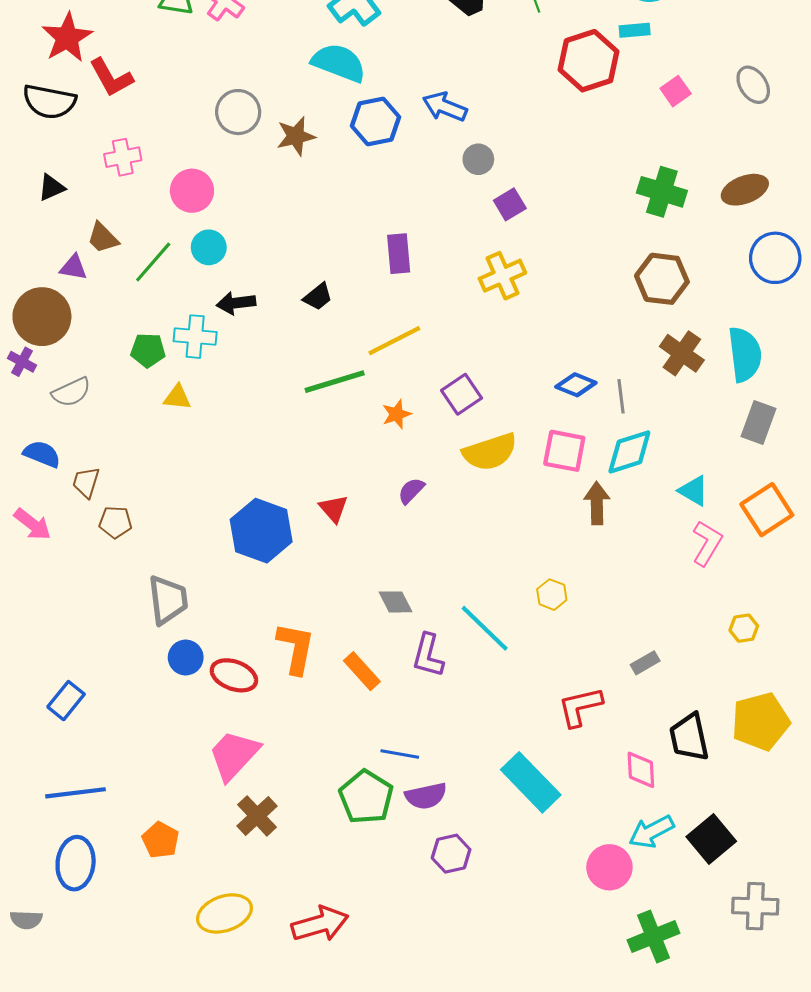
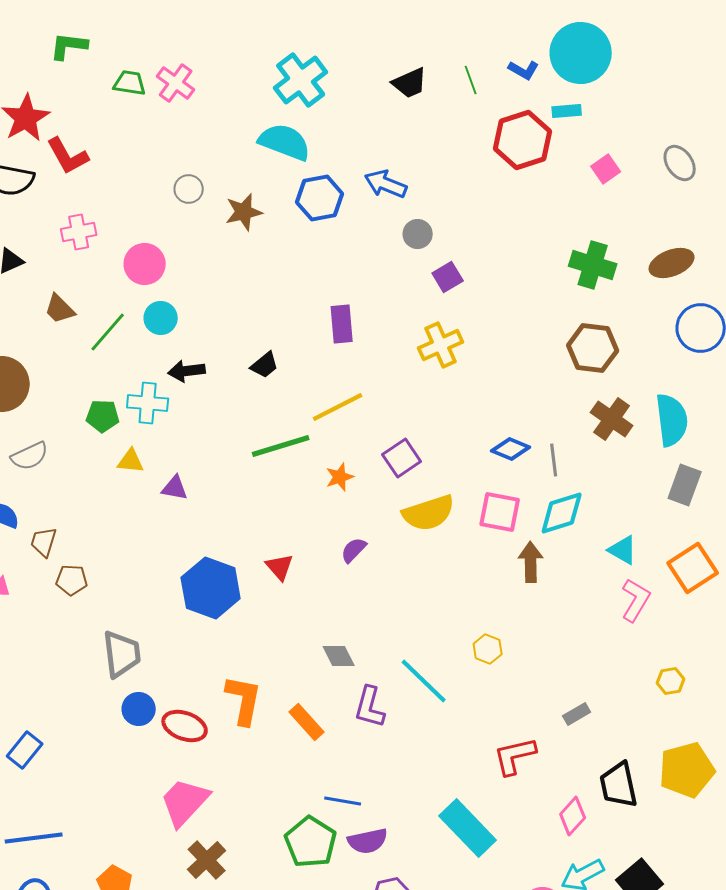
gray circle: (238, 112) -> (189, 189), size x0.7
purple triangle: (73, 267) -> (175, 488), moved
pink diamond: (641, 770) -> (573, 816), turned 45

